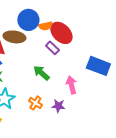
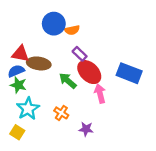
red ellipse: (61, 33) -> (89, 72), moved
brown ellipse: (14, 37) -> (39, 63), moved
purple star: (58, 106) -> (86, 129), moved

